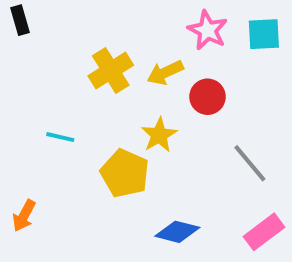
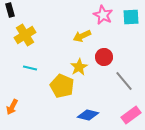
yellow cross: (111, 70) -> (25, 35), moved
red circle: (208, 97) -> (104, 57), moved

